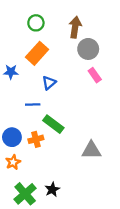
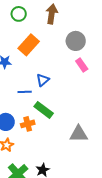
green circle: (36, 23) -> (19, 14), moved
brown arrow: (75, 27) -> (52, 14), moved
blue triangle: (49, 83) -> (43, 80), moved

